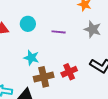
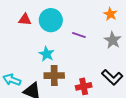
cyan circle: (28, 24) -> (51, 20), size x1.5
red cross: (69, 72) -> (84, 86), moved

